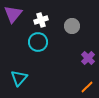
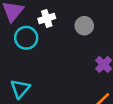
cyan circle: (38, 42) -> (26, 38), moved

